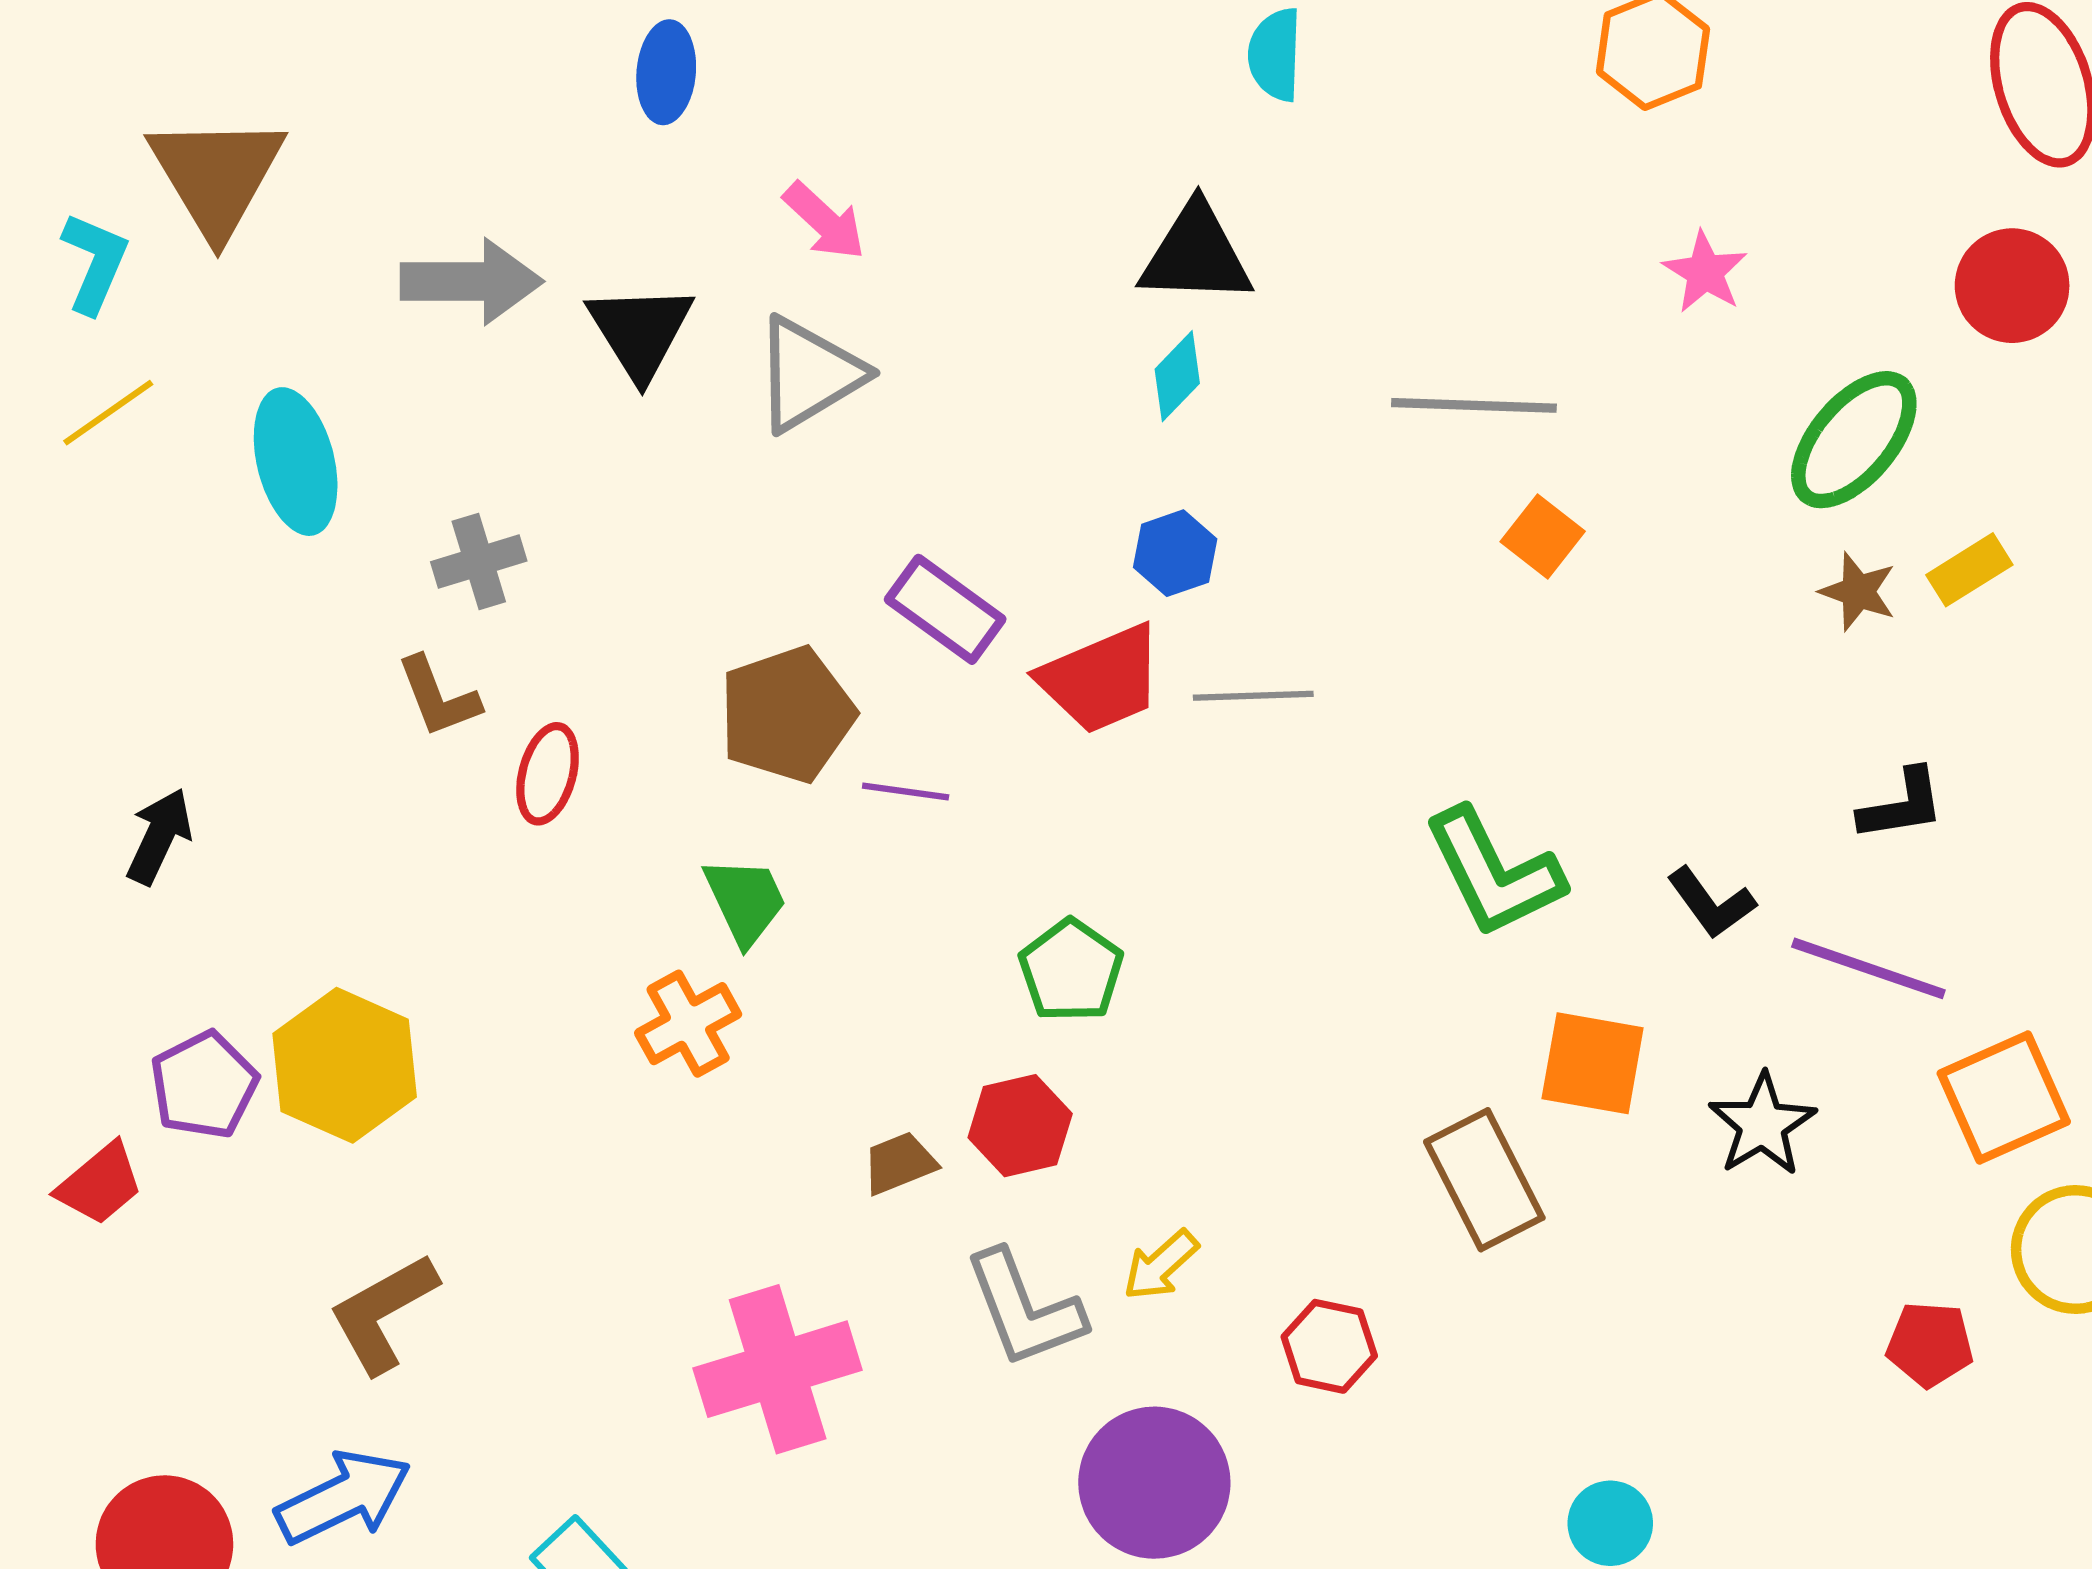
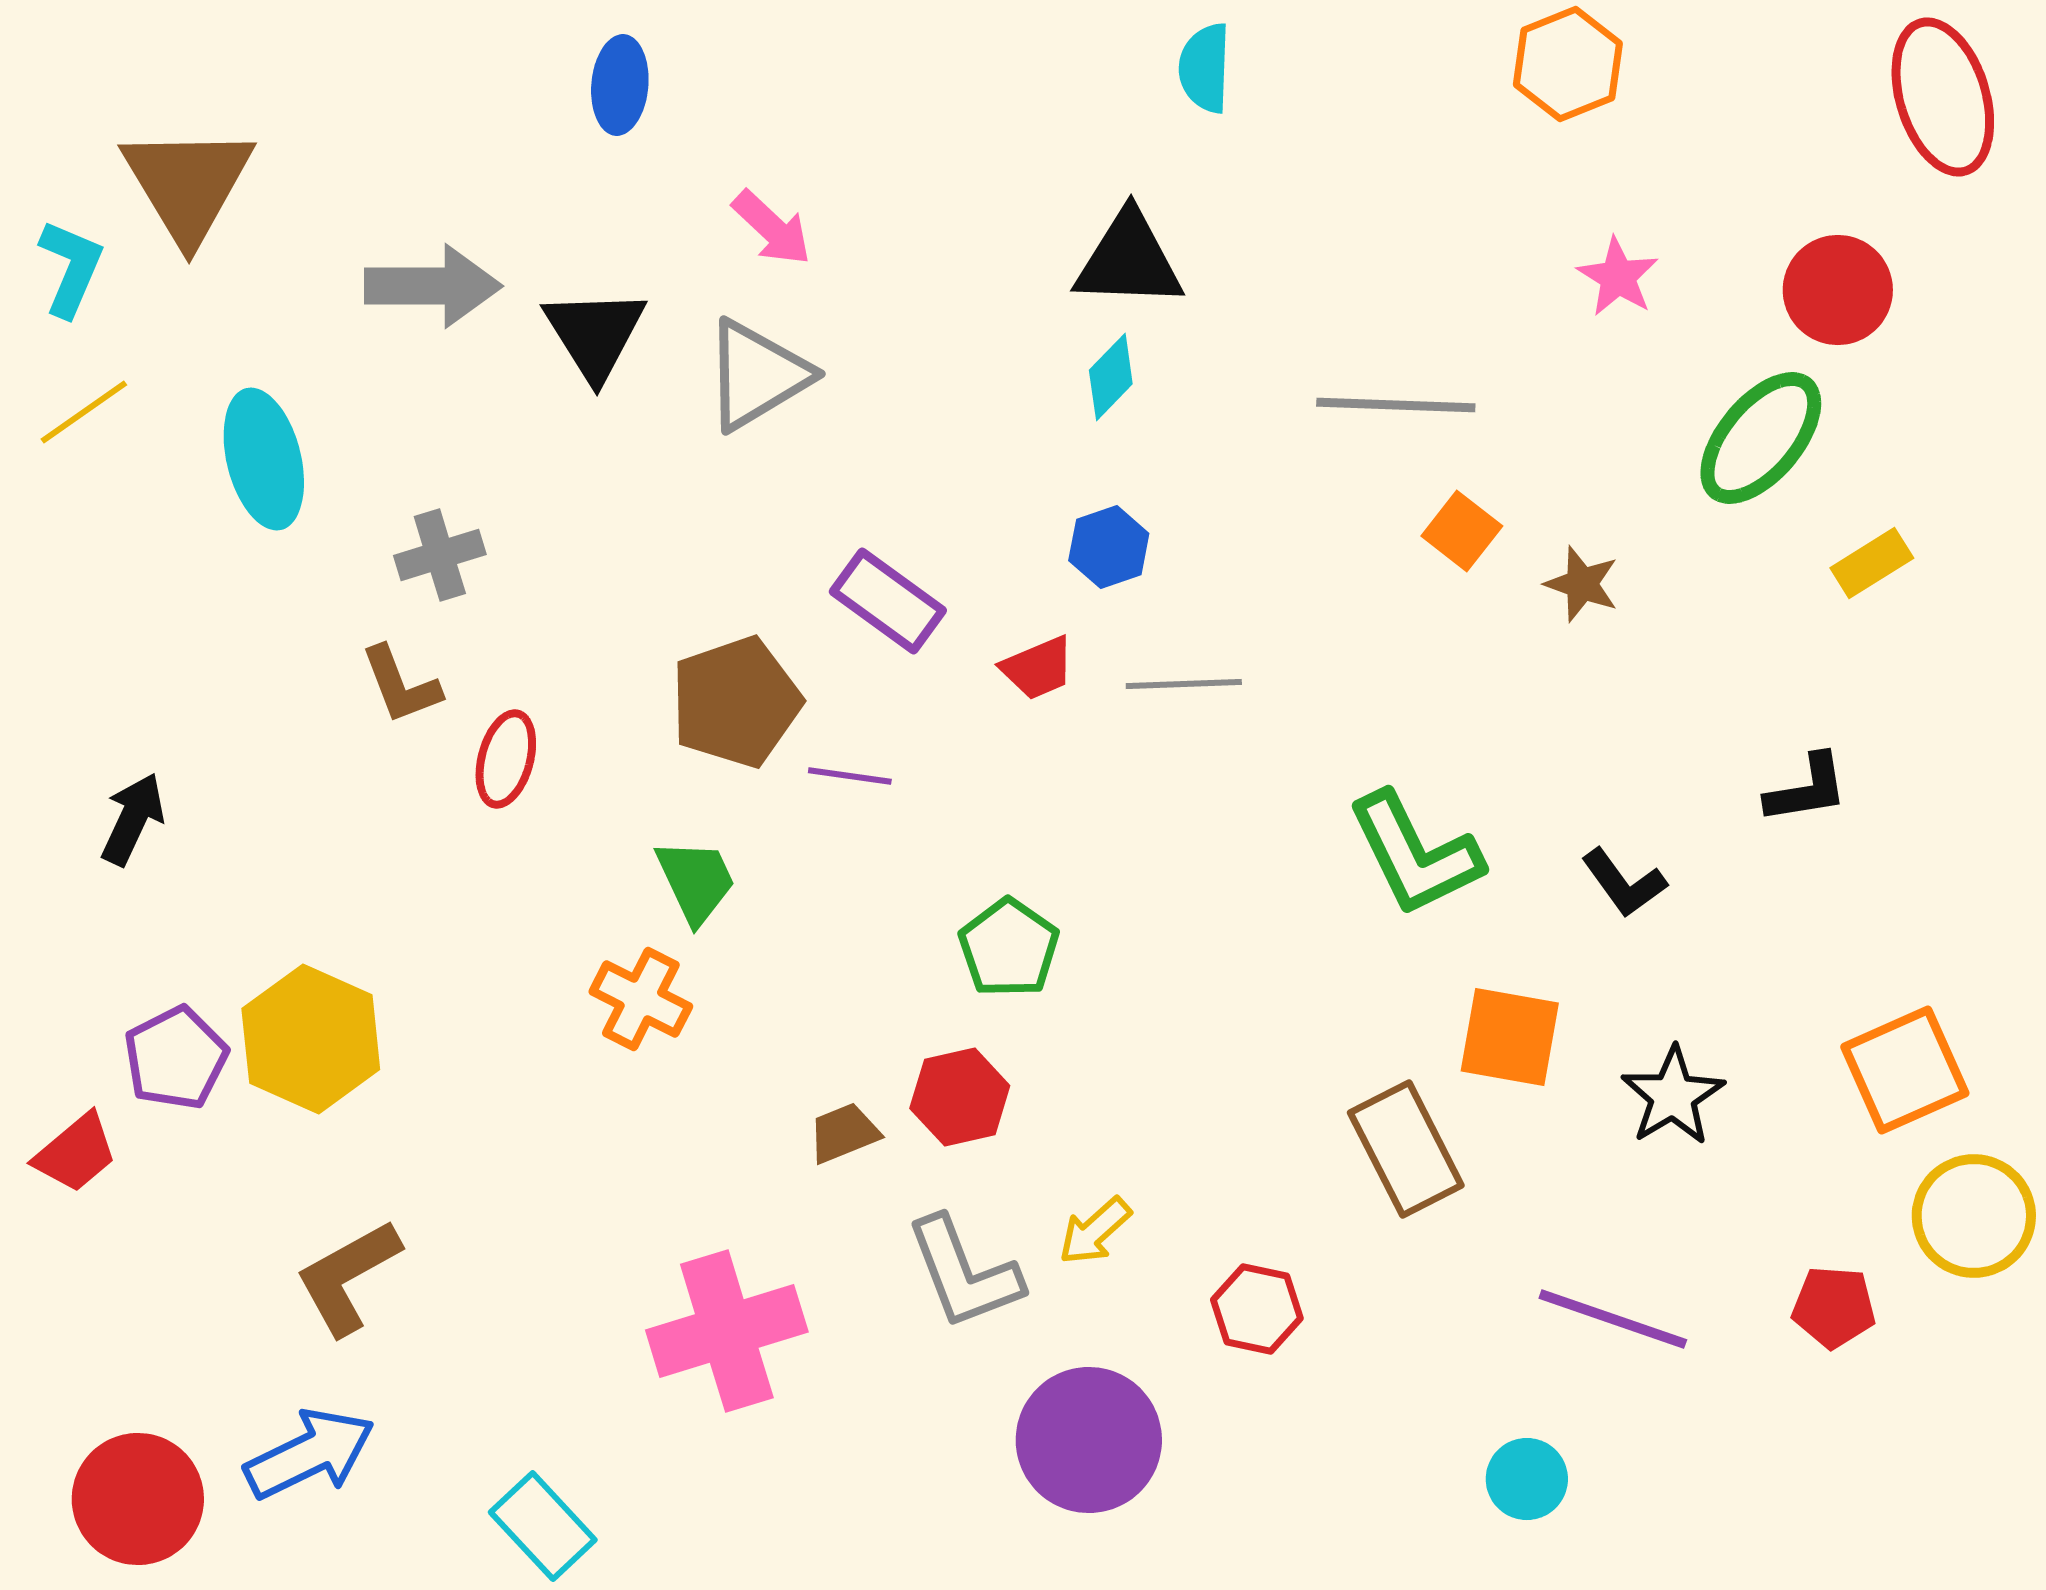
red circle: (2012, 286) -> (1838, 290), moved
brown star: (1858, 592) -> (1582, 584), moved
red trapezoid: (1101, 679) -> (1038, 668), size x0.6
purple line: (1868, 968) -> (1613, 1319), moved
orange cross: (688, 1024) -> (641, 999), turned -34

